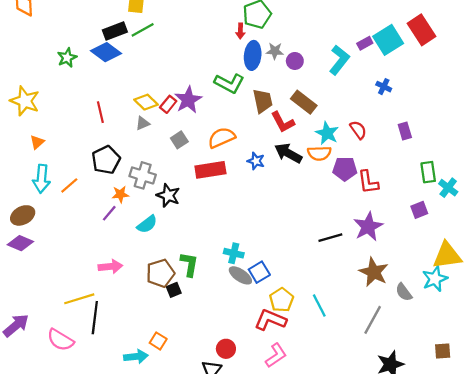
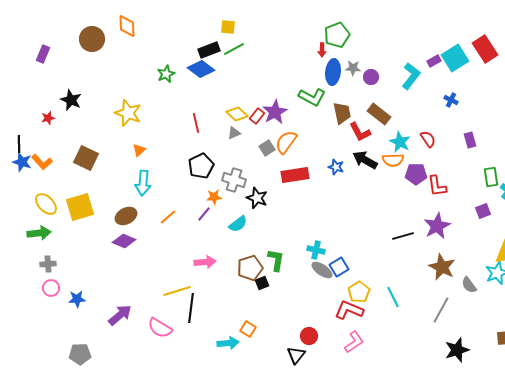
orange semicircle: (222, 138) -> (286, 142), moved, turned -30
orange line: (69, 185) -> (168, 217), moved

